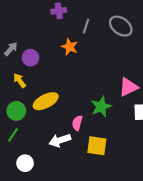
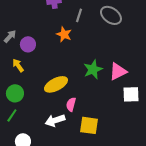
yellow ellipse: (46, 101) -> (56, 84), moved
green star: (101, 107) -> (93, 69), moved

